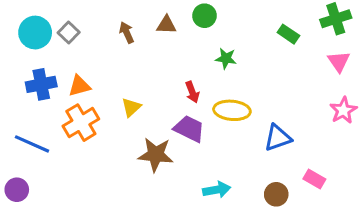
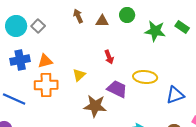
brown arrow: (127, 33) -> (78, 16), moved
green star: (226, 58) -> (155, 31), moved, size x1.5
red arrow: (192, 92) -> (109, 57), moved
orange cross: (81, 123) -> (46, 85), turned 30

